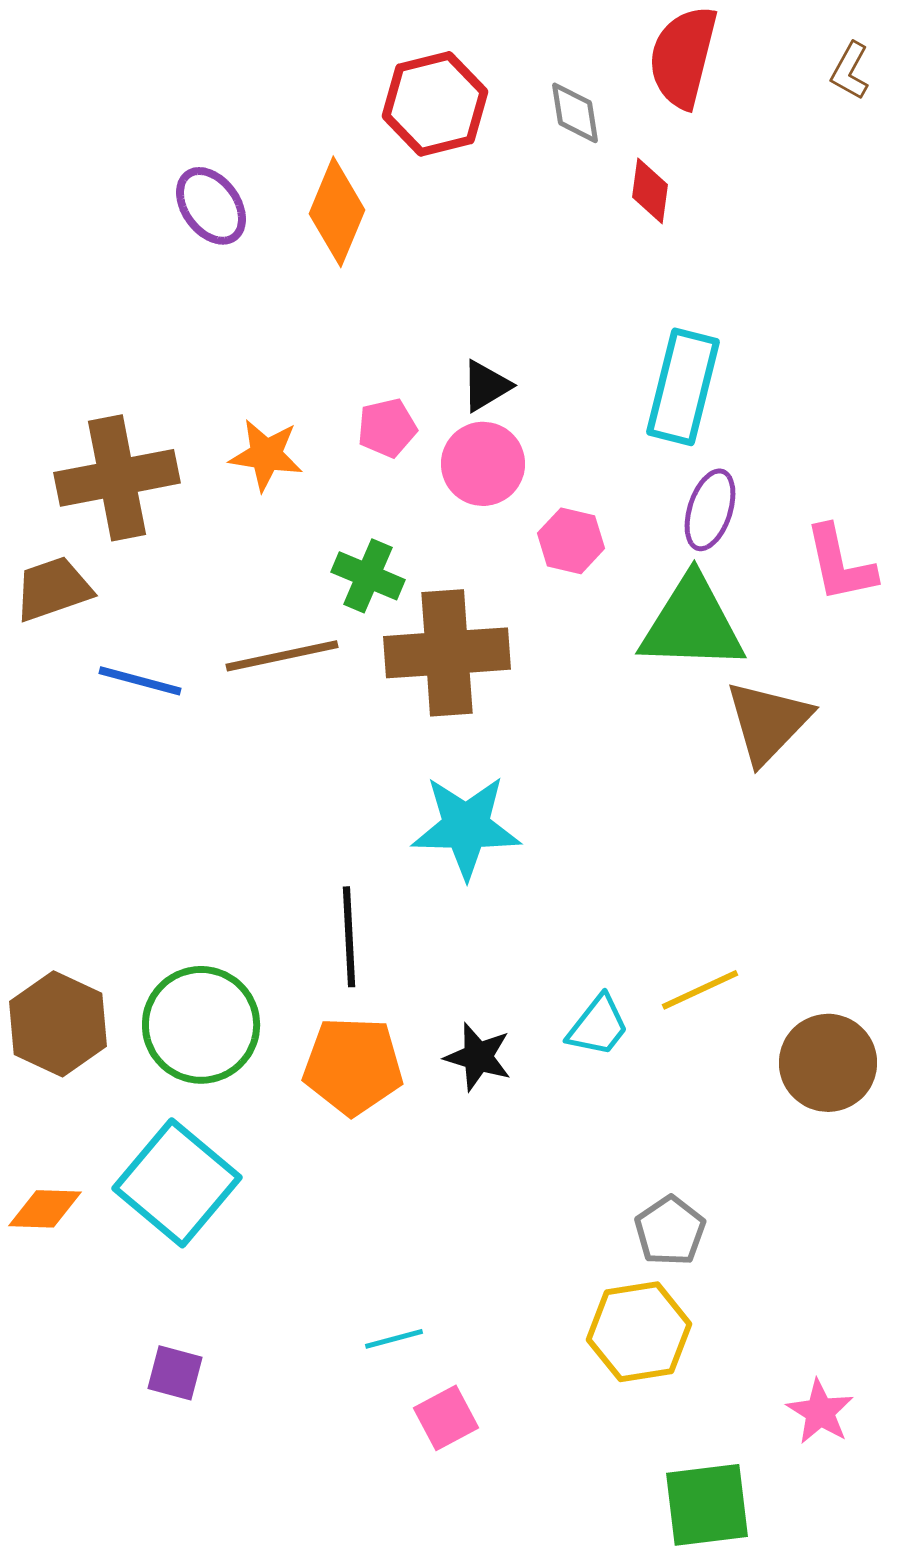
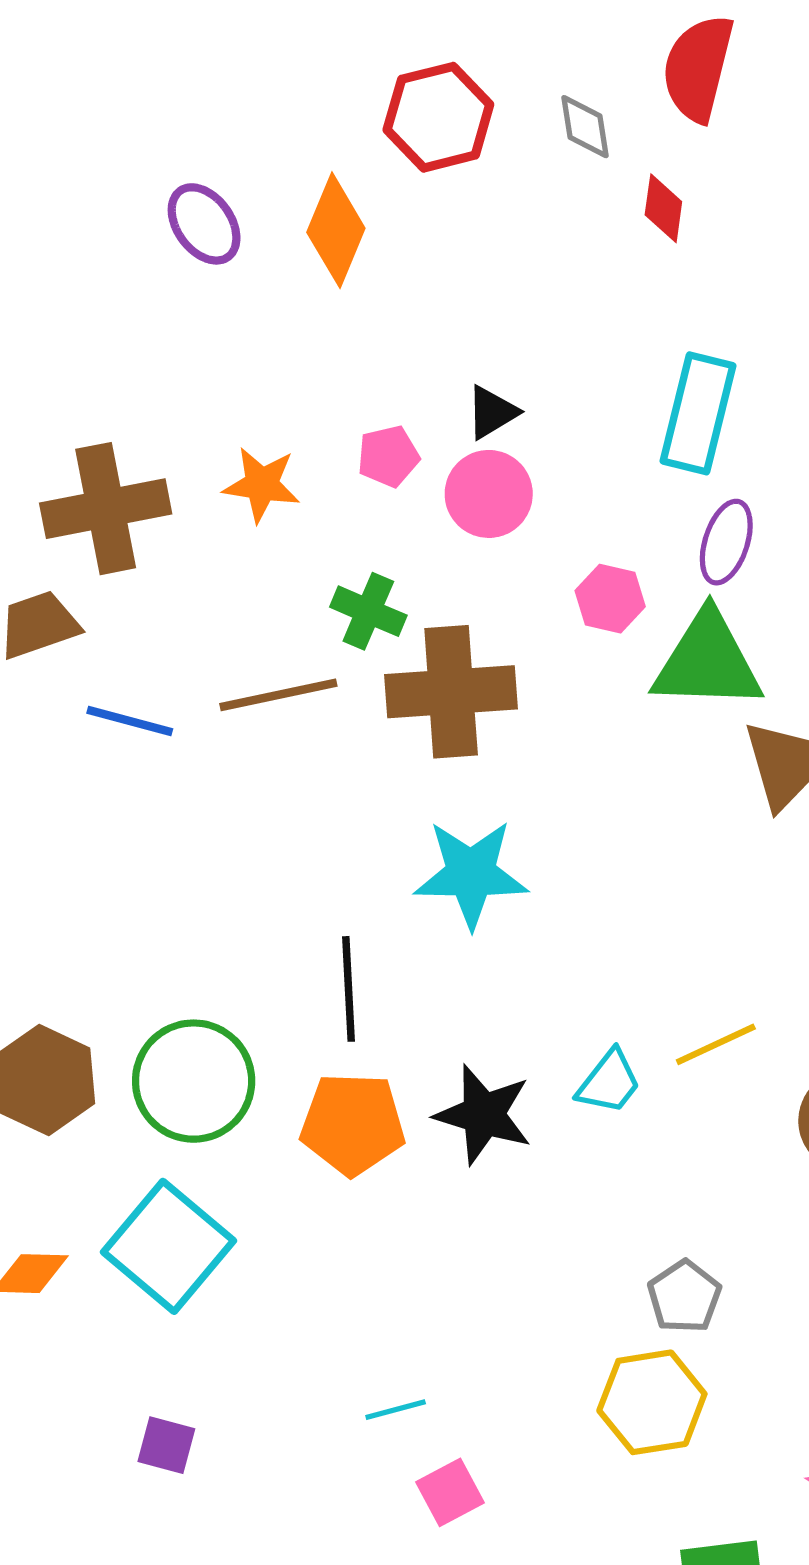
pink hexagon: (571, 541) -> (610, 599), moved
black star: (478, 1057) -> (483, 1115), size x1.4

